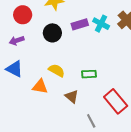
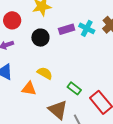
green rectangle: (89, 74) -> (74, 88), moved, turned 40
brown triangle: (72, 96) -> (58, 110), moved, size x1.5

